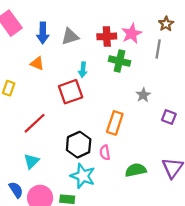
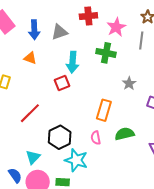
red cross: (107, 36) -> (88, 16), moved
cyan arrow: (83, 70) -> (73, 62), size x1.5
red square: (71, 92) -> (62, 83), size x0.7
black hexagon: (79, 145) -> (60, 137), moved
cyan triangle: (31, 161) -> (33, 157), moved
green semicircle: (136, 170) -> (125, 134), moved

